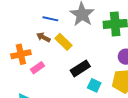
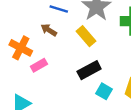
yellow rectangle: (63, 42) -> (86, 36), moved
orange cross: (21, 54) -> (21, 48), turned 36

